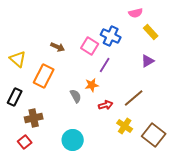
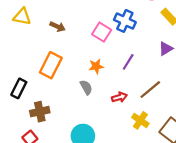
brown arrow: (58, 47) -> (57, 27), moved
yellow triangle: (18, 59) -> (22, 17), moved, turned -30
purple line: (105, 65) -> (128, 62), moved
orange star: (92, 85) -> (96, 66), moved

